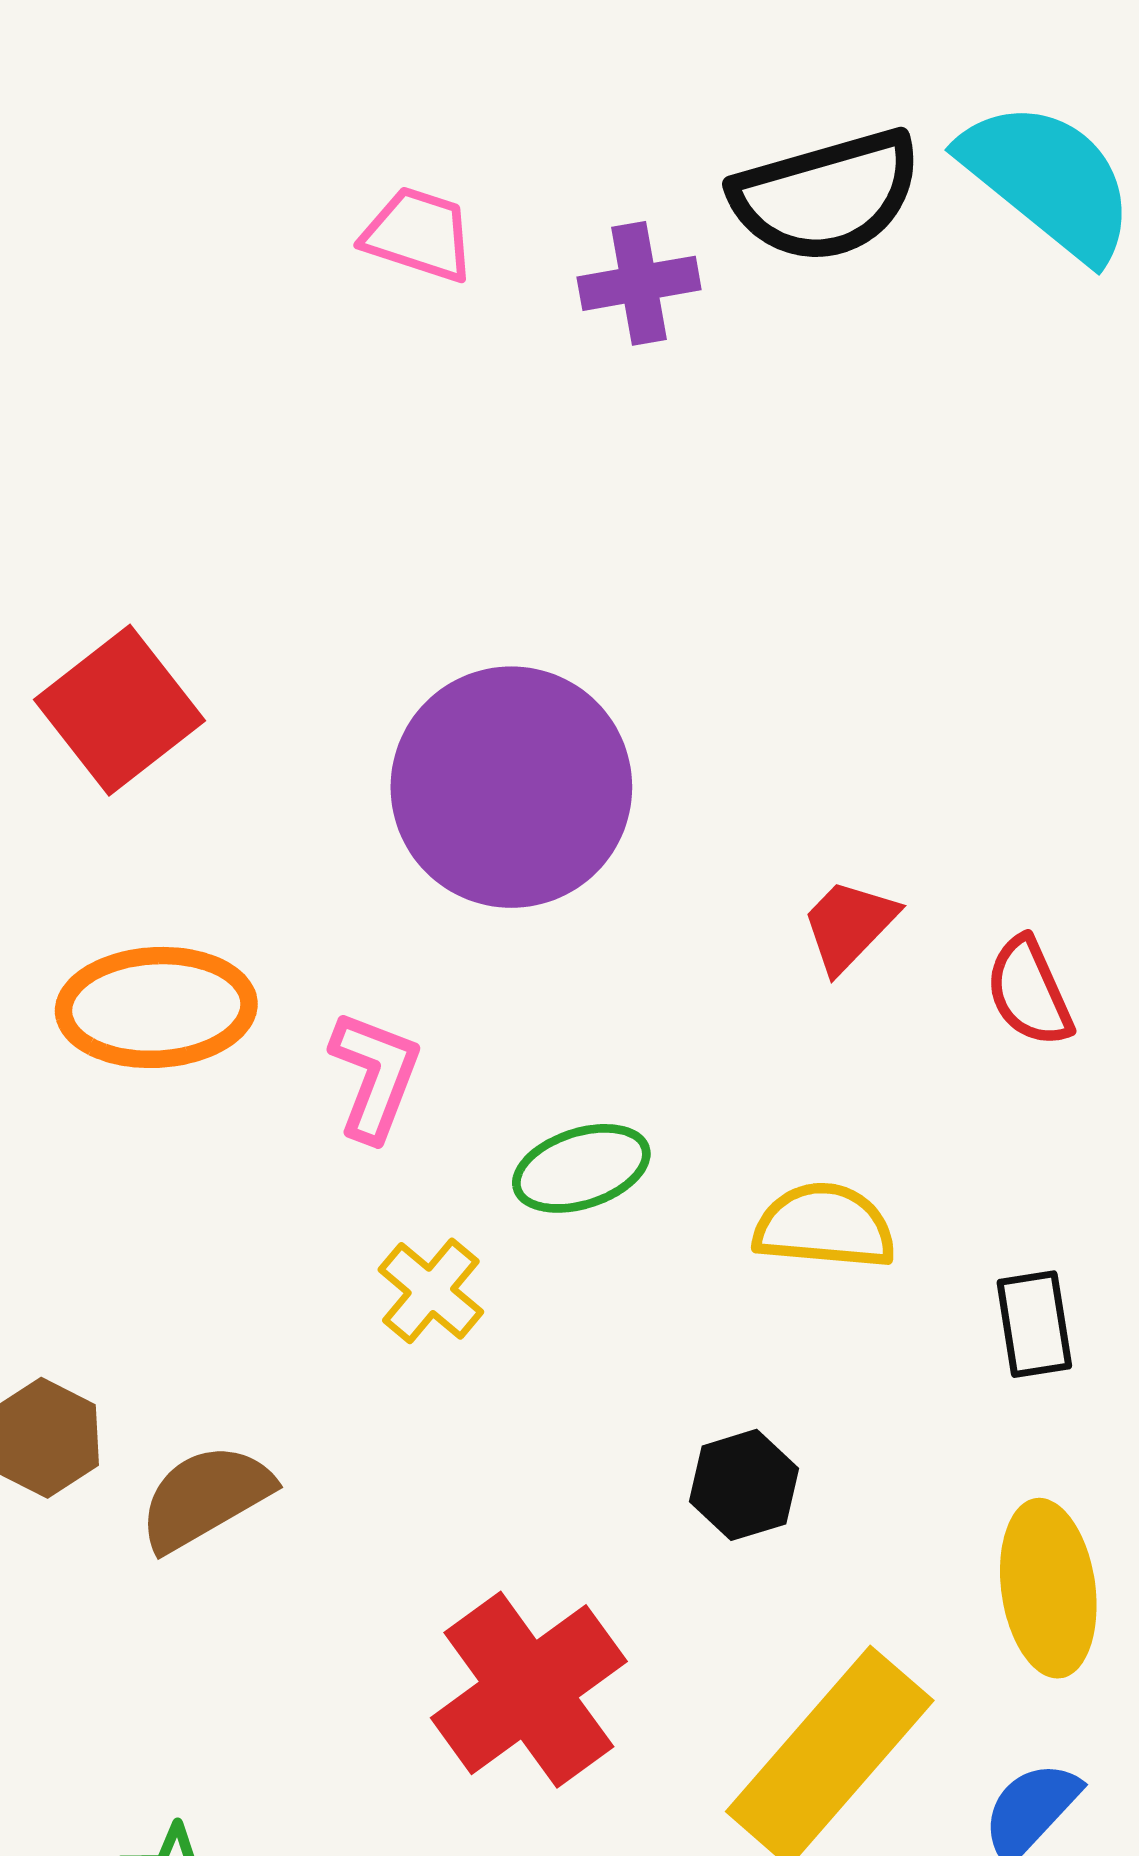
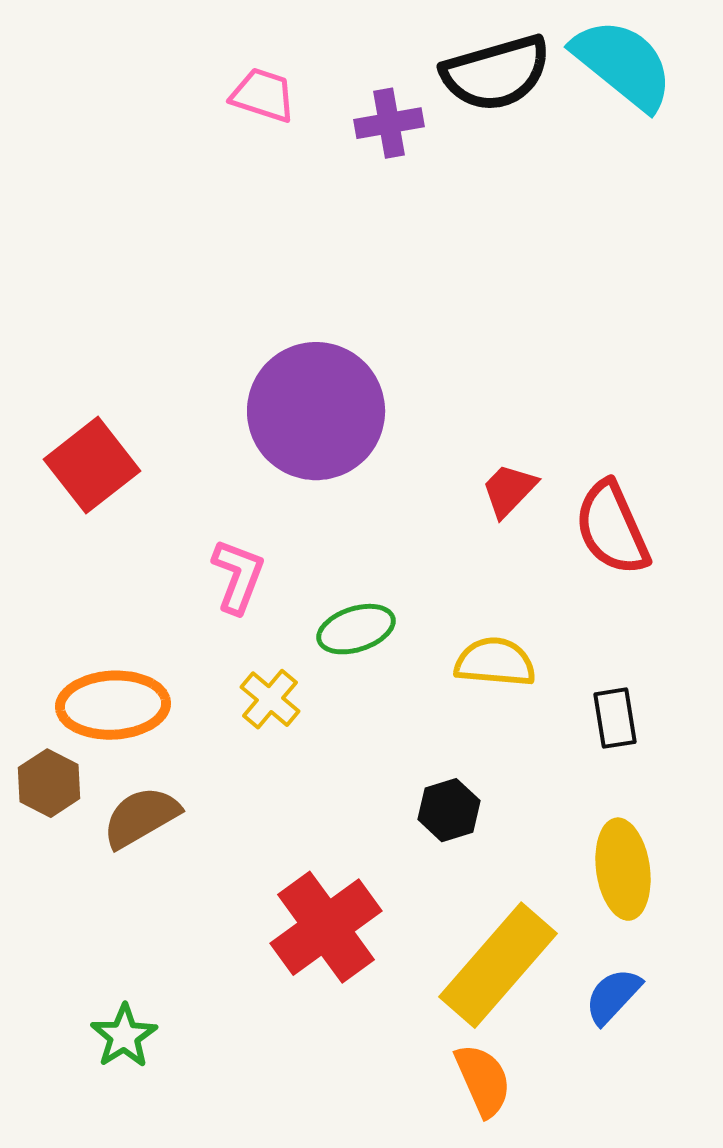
red square: (120, 710) -> (92, 465), moved
red semicircle: (1029, 992) -> (612, 528), size x1.5
orange ellipse: (156, 1007) -> (113, 705), moved

